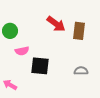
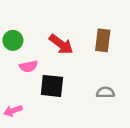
red arrow: (56, 24) -> (61, 44), moved
pink arrow: (10, 85) -> (13, 111), turned -48

